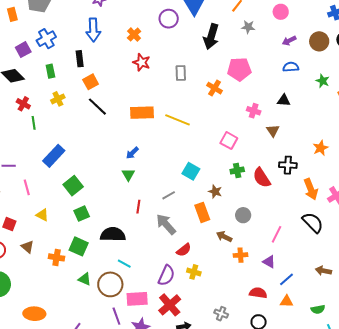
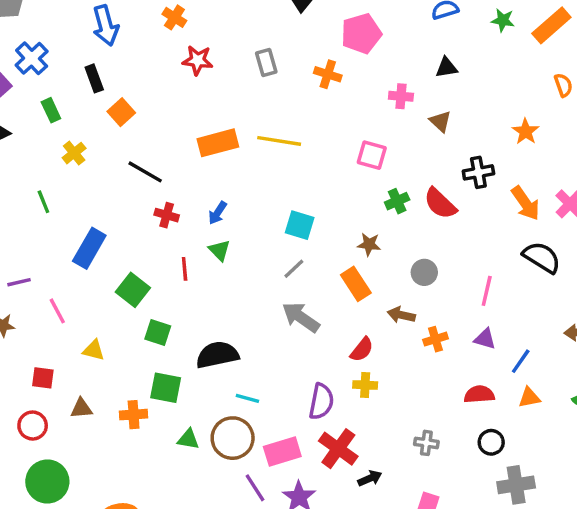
red cross: (23, 104) -> (167, 215), moved
black line: (97, 107) -> (145, 172), moved
cyan square: (191, 171) -> (300, 225), moved
red line: (138, 207) -> (185, 269), moved
green square: (82, 214) -> (158, 333), turned -35
brown triangle: (27, 247) -> (81, 408), turned -32
red semicircle: (184, 250) -> (362, 350), moved

